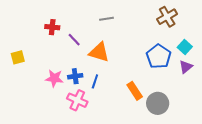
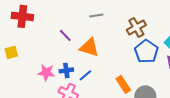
brown cross: (167, 17) -> (136, 27), moved
red cross: (52, 27) -> (22, 16), moved, size x1.5
blue line: (95, 81) -> (85, 75), turned 32

